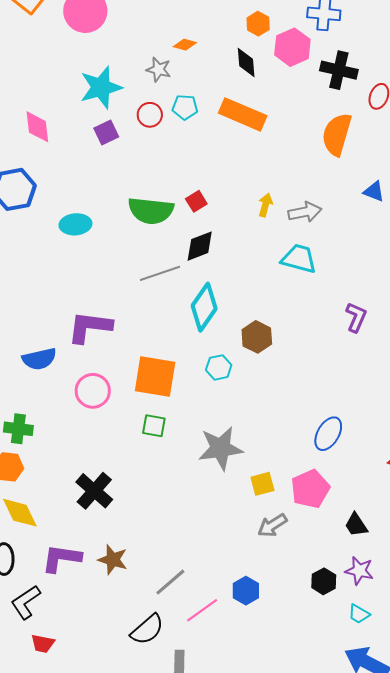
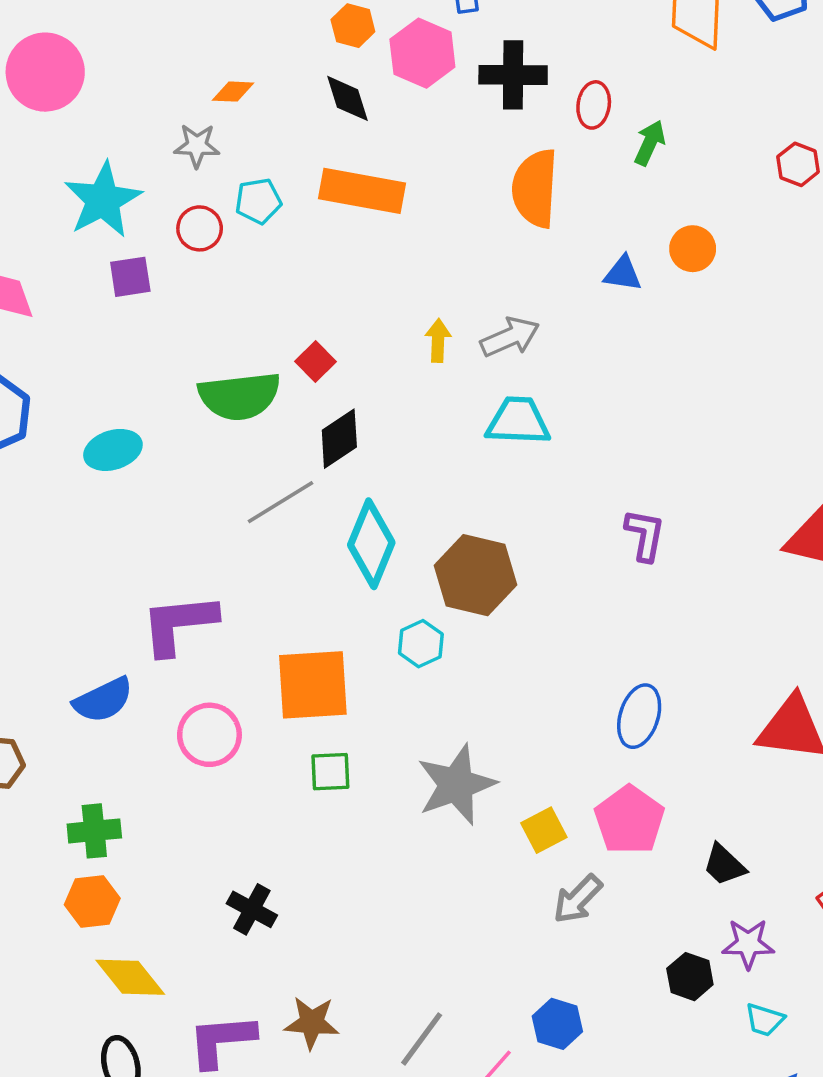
purple square: (106, 132) -> (130, 277), turned 30
purple L-shape: (356, 317) -> (645, 535), moved
brown hexagon: (257, 337) -> (475, 575), size x1.4
black cross: (94, 491) -> (252, 909), size x0.7

